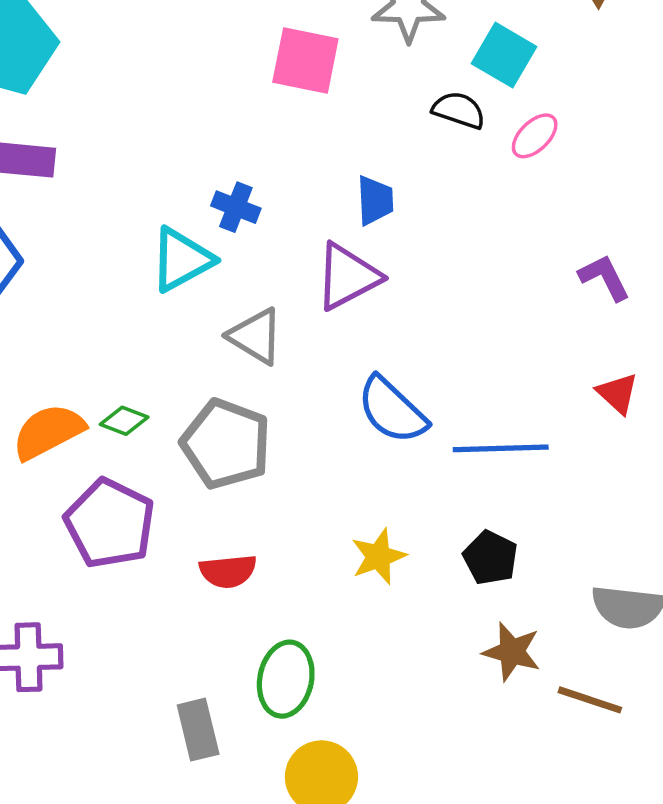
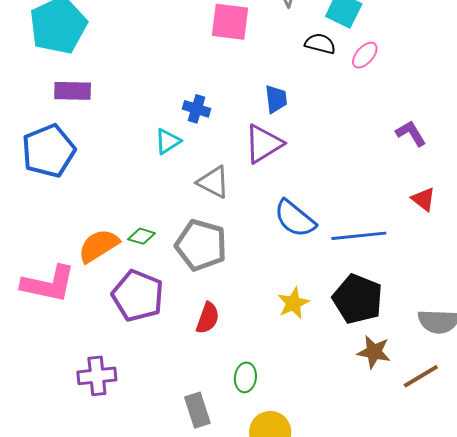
cyan triangle: (182, 260) -> (168, 141), size x0.7
black pentagon: (490, 558) -> (358, 299), size x1.6
red semicircle: (228, 571) -> (208, 318), turned -60
green ellipse: (286, 679) -> (245, 377), size x0.7
brown line: (590, 700) -> (421, 376), turned -45

